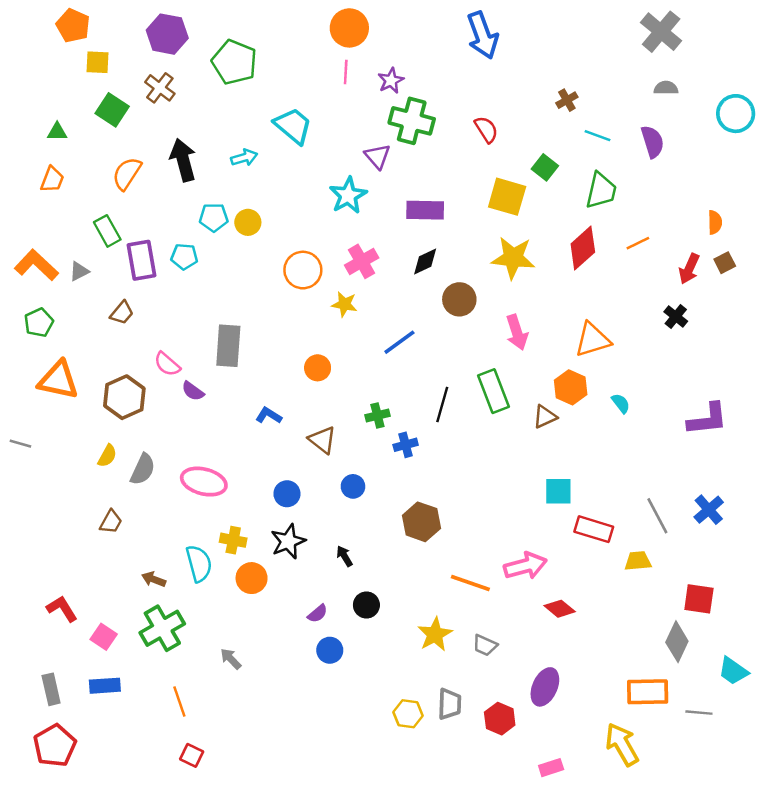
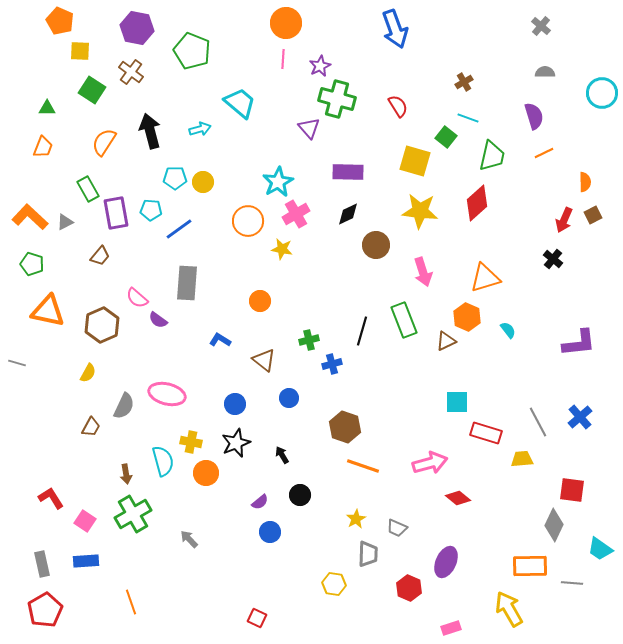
gray cross: (661, 32) -> (541, 26), size x0.6
cyan line: (597, 136) -> (468, 118), moved
cyan star: (348, 195) -> (278, 182), moved
orange line: (638, 243) -> (544, 153), moved
green pentagon: (39, 323) -> (32, 264), turned -30
blue line: (399, 342) -> (179, 229), moved
gray semicircle: (143, 469) -> (124, 406), moved
brown arrow: (154, 579) -> (126, 474), turned -120
orange line: (470, 583) -> (363, 466), moved
yellow star: (435, 634) -> (356, 519), size x0.7
orange line: (179, 702) -> (131, 602), moved
gray trapezoid: (450, 704) -> (368, 554), moved
red square: (192, 755) -> (257, 618), moved

